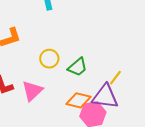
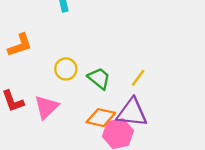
green trapezoid: (77, 67) -> (99, 78), turned -100
yellow line: (115, 78) -> (138, 78), moved

